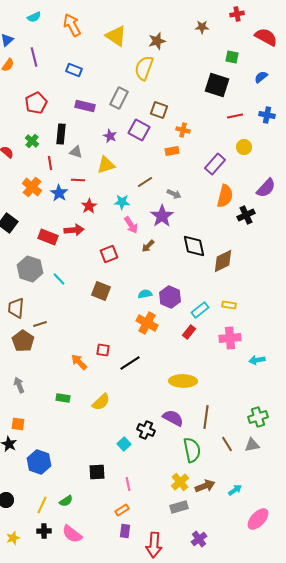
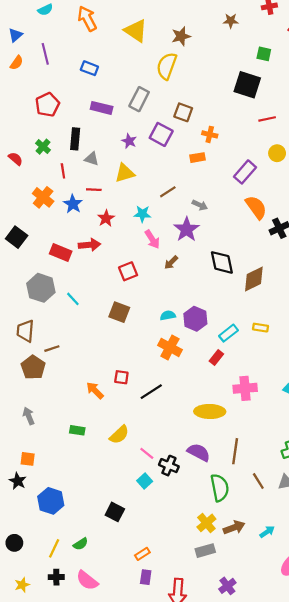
orange semicircle: (225, 196) -> (256, 207), turned -50
pink cross: (230, 338) -> (245, 388), moved
black square: (97, 472) -> (115, 512), turned 30
pink line: (128, 484) -> (147, 453), moved, turned -40

